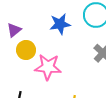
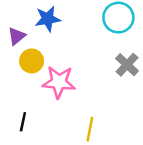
blue star: (60, 24) -> (48, 19), moved

